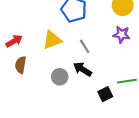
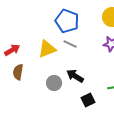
gray line: (85, 46) -> (70, 44), moved, turned -32
black square: (105, 94) -> (88, 100), moved

